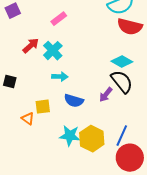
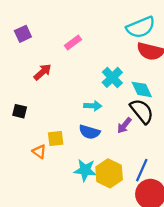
cyan cross: (53, 51) -> (112, 77), moved
cyan diamond: (122, 62) -> (142, 89), turned 35
cyan arrow: (60, 77) -> (93, 106), moved

